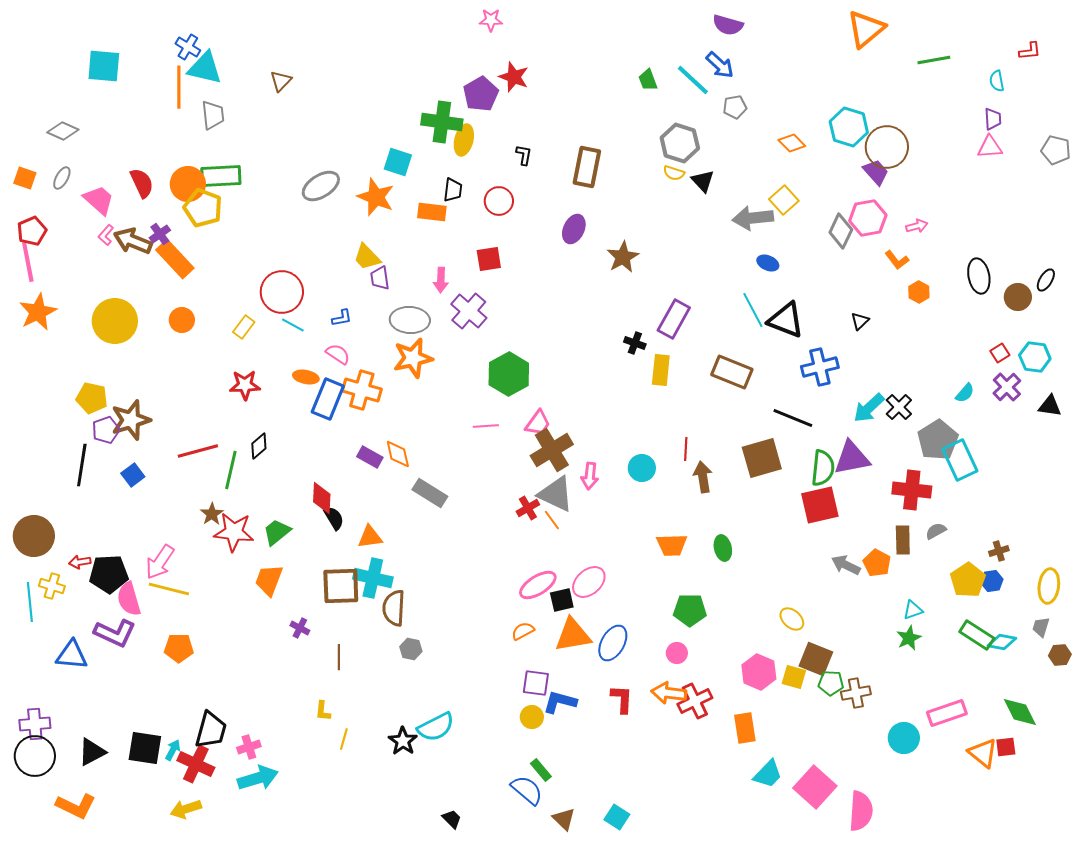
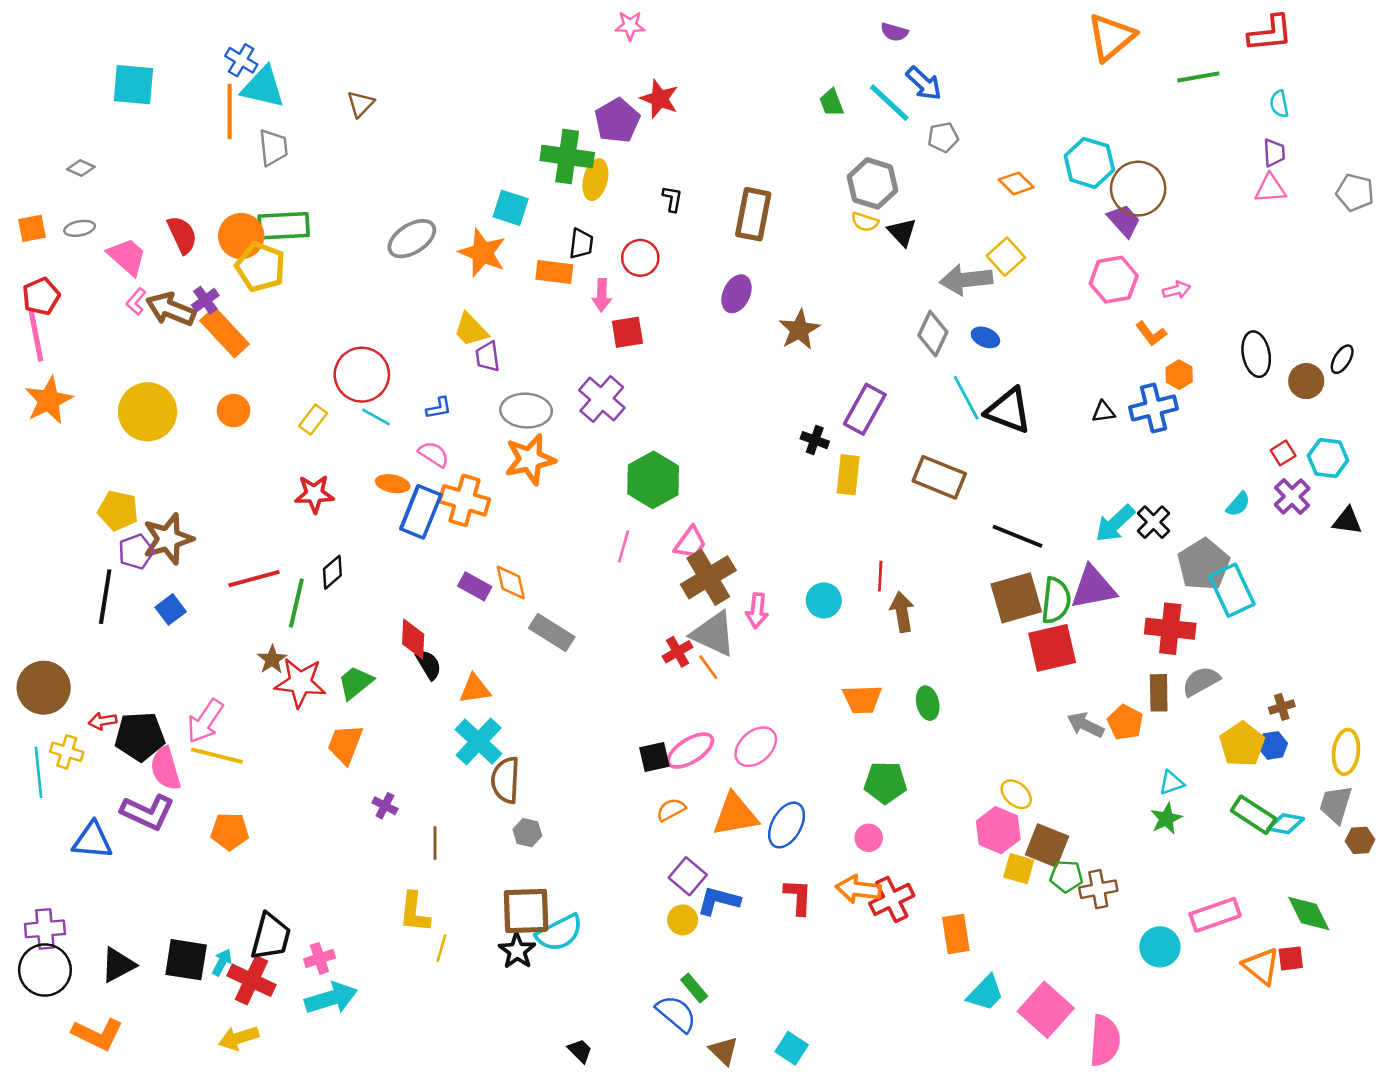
purple semicircle: (728, 25) -> (894, 32), moved, size x0.7
red L-shape: (1030, 51) -> (1270, 33), moved, size x1.6
gray diamond: (63, 131) -> (81, 168), size x0.7
orange square: (25, 178) -> (32, 228), turned -30
gray ellipse: (62, 178) -> (80, 228), turned 50
gray diamond: (841, 231) -> (933, 334), moved
pink arrow: (441, 280) -> (602, 295), moved
black triangle: (860, 321) -> (1103, 412), turned 36
blue cross: (820, 367) -> (1154, 408), moved
pink line: (486, 426) -> (624, 547), turned -70
brown square: (762, 458) -> (1016, 598), moved
gray semicircle: (936, 531) -> (1201, 681), size x1.4
cyan cross: (373, 578) -> (479, 742), turned 30
brown square: (341, 586) -> (526, 911), moved
black square: (562, 600) -> (654, 757), moved
gray trapezoid: (1041, 627) -> (1336, 804), size x1.5
pink hexagon: (759, 672) -> (998, 830), moved
purple square: (536, 683) -> (688, 876), turned 32
yellow L-shape: (323, 711) -> (414, 912), size x1.6

